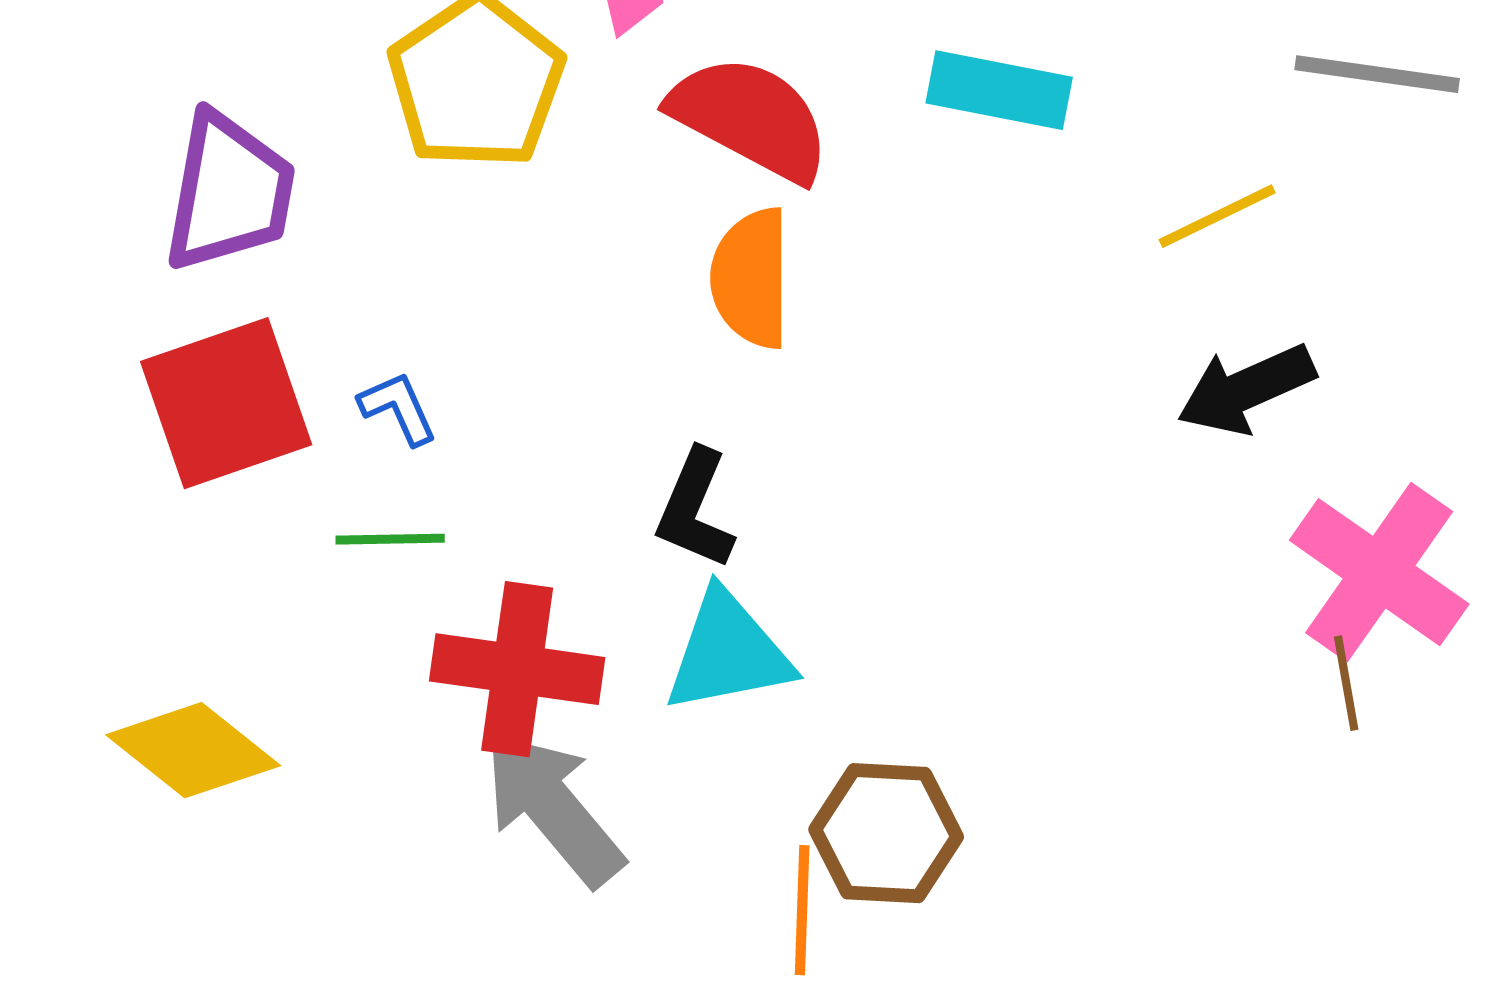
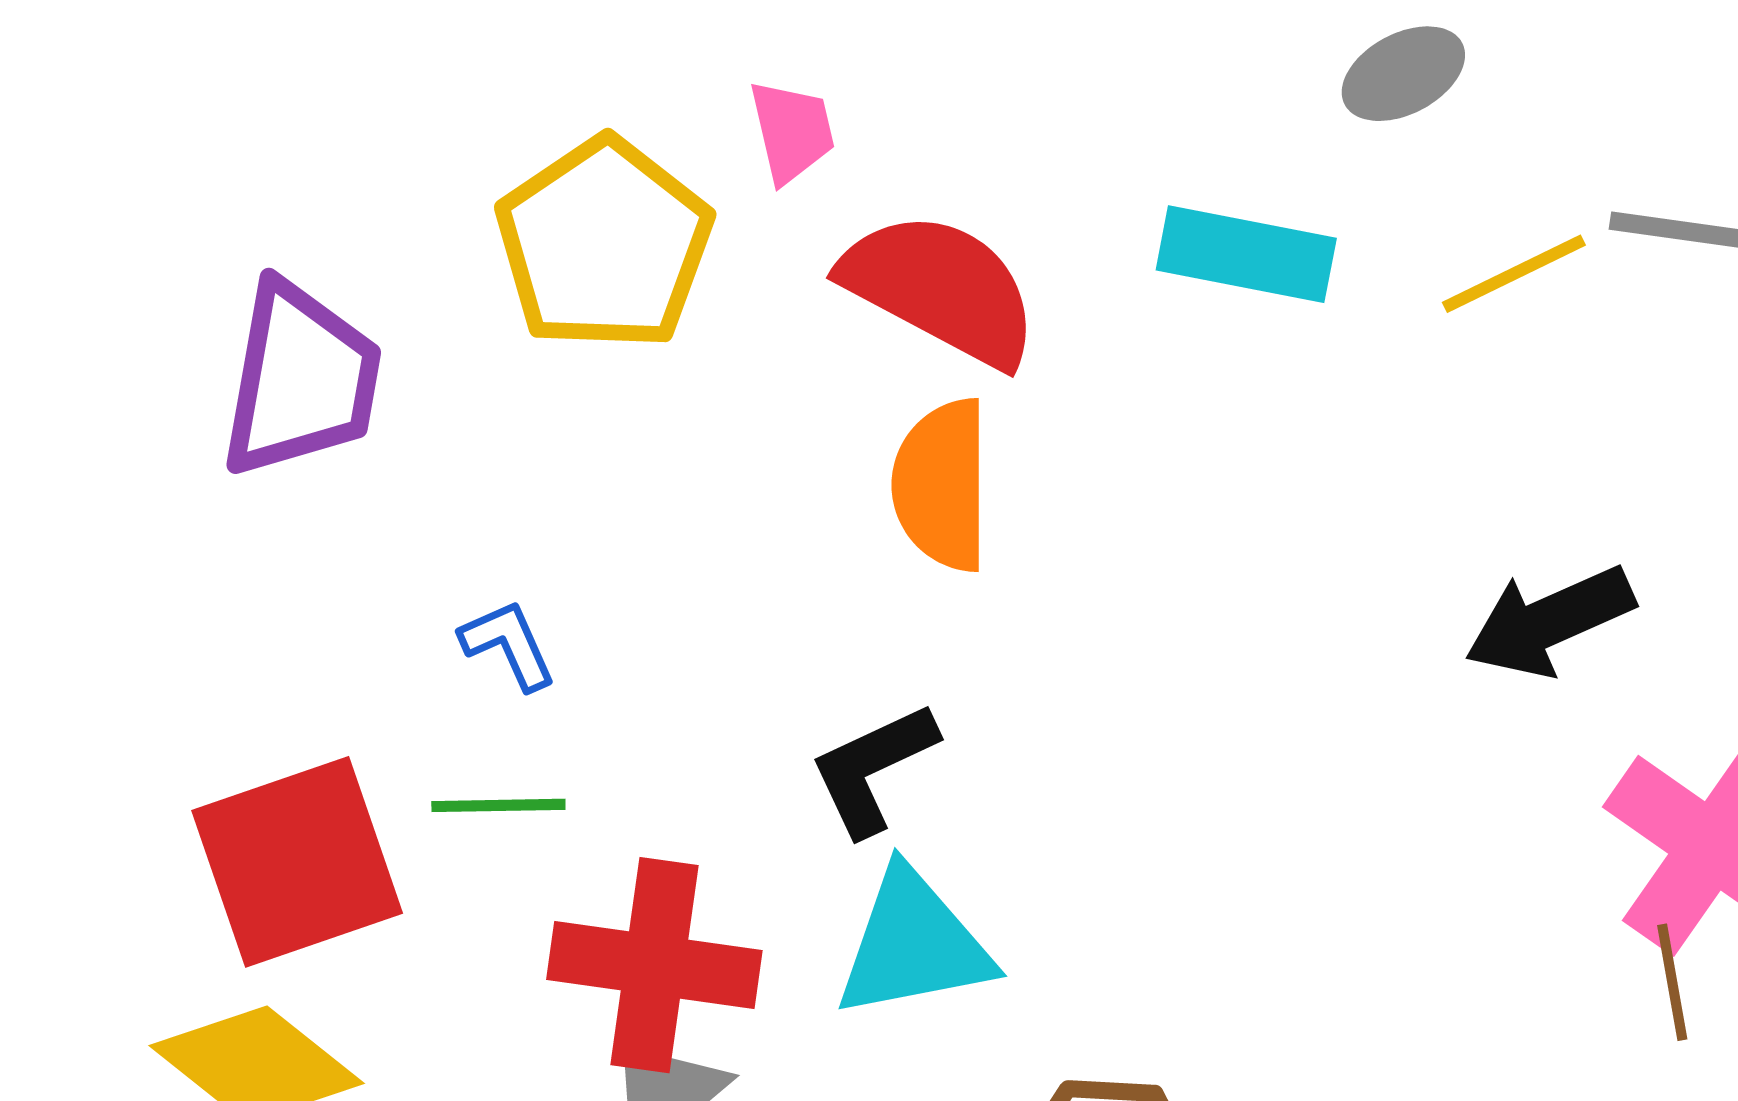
yellow line: (1217, 216) -> (1514, 274), moved
red square: (226, 403) -> (297, 862), moved
black L-shape: (695, 509) -> (873, 769), turned 42

